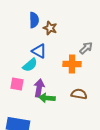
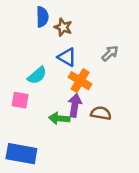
blue triangle: (39, 51) -> (67, 57), moved
orange cross: (72, 64) -> (80, 81), moved, turned 30
purple arrow: (39, 88) -> (75, 105), moved

